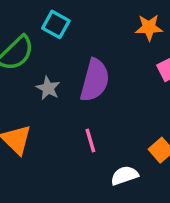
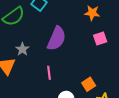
gray star: (48, 88) -> (22, 49), moved

